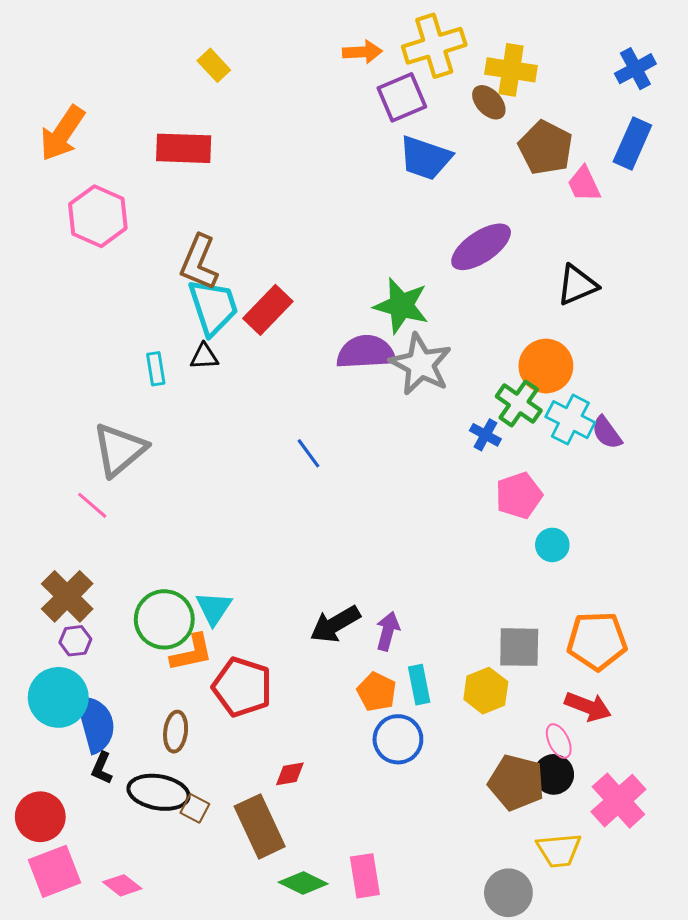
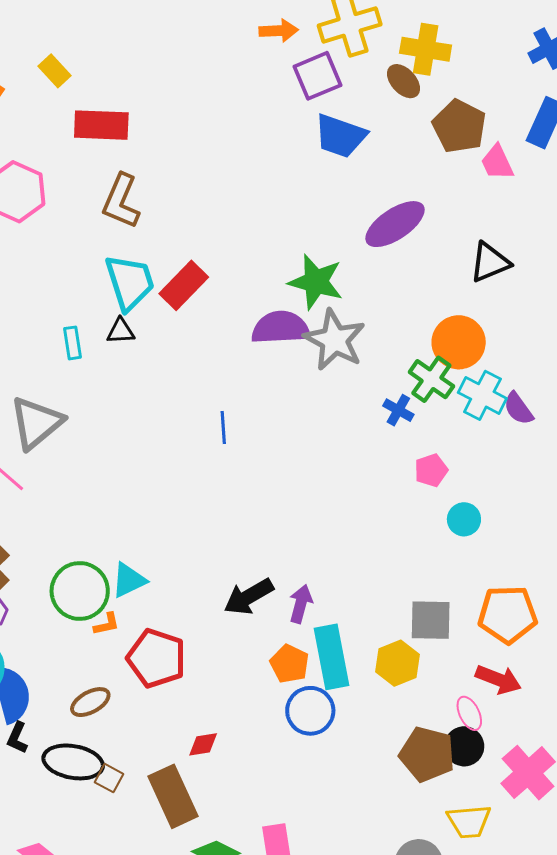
yellow rectangle: (214, 65) -> (55, 71), moved
brown L-shape: (199, 262) -> (121, 201), moved
blue line: (309, 453) -> (223, 427), turned 32
pink pentagon: (519, 495) -> (431, 470), size x0.7
cyan triangle: (214, 608) -> (129, 580), turned 30
orange L-shape: (192, 653) -> (107, 624), size x0.6
cyan rectangle: (419, 685) -> (331, 657), size x1.6
brown ellipse: (176, 732) -> (90, 702), turned 54

